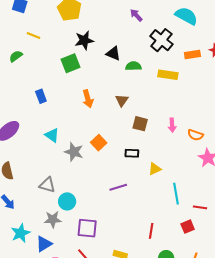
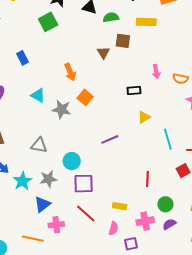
orange arrow: (88, 99) -> (70, 72), moved
brown square: (140, 124) -> (123, 41), moved
black rectangle: (132, 153) -> (134, 90), moved
cyan circle: (67, 201) -> (72, 161), moved
cyan star: (21, 233) -> (22, 181), moved

